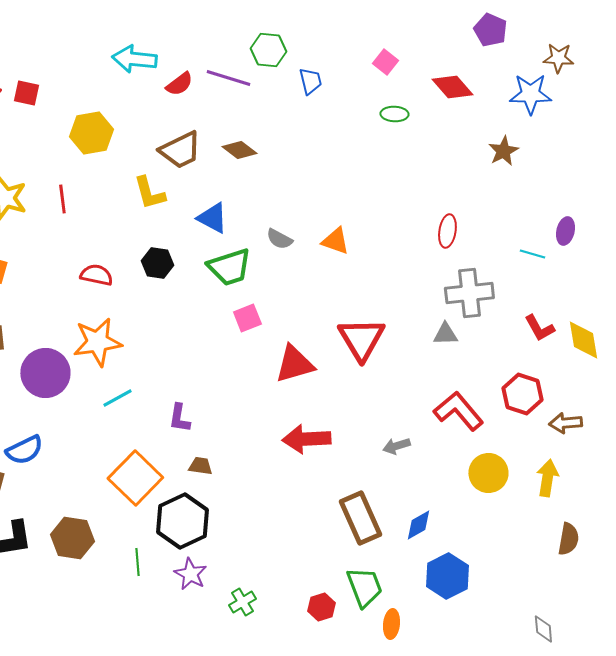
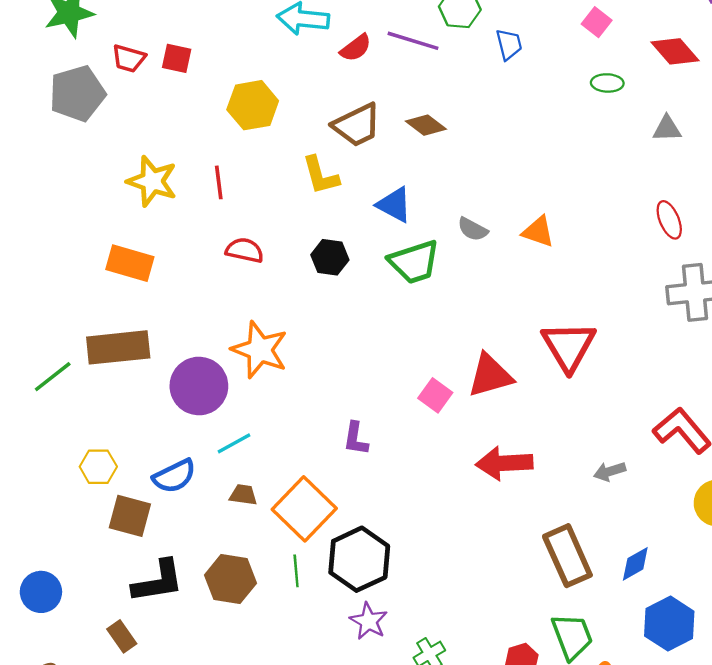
red ellipse: (447, 231) -> (669, 220), turned -32
red semicircle: (96, 275) -> (245, 250), moved
pink square: (247, 318) -> (435, 395), moved, turned -32
gray triangle: (445, 334) -> (667, 129), moved
orange star: (97, 342) -> (260, 350), turned 30
cyan line: (117, 398) -> (234, 443), moved
brown trapezoid: (200, 466) -> (243, 495), moved
green line: (137, 562) -> (296, 571), moved

